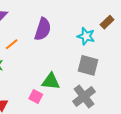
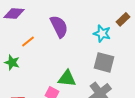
purple semicircle: (43, 29) -> (59, 26), turned -45

